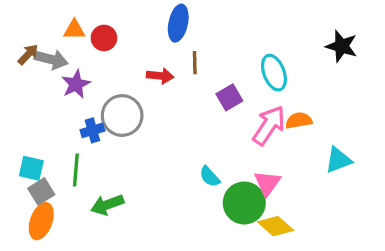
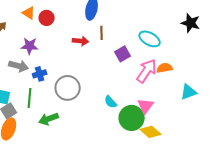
orange triangle: (74, 30) -> (29, 13), turned 32
gray arrow: (51, 59) -> (19, 66), moved
cyan ellipse: (274, 73) -> (150, 39), turned -40
purple star: (76, 84) -> (30, 46), turned 30
gray circle: (122, 116) -> (68, 88), moved

